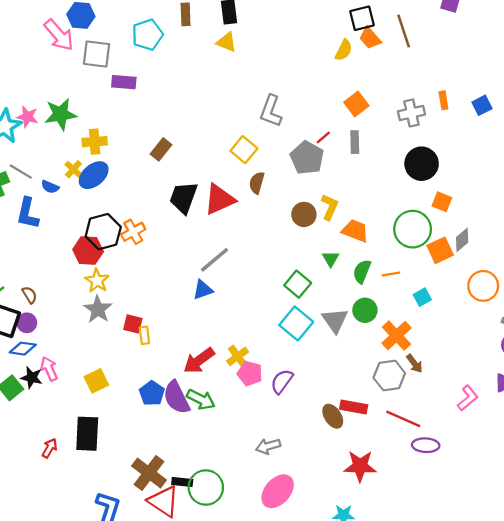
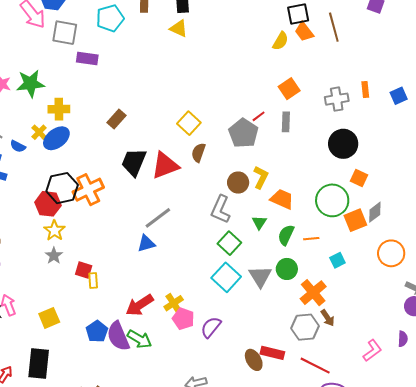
gray L-shape: (271, 111) -> (221, 209), moved
orange cross: (133, 232) -> (88, 190), size x1.4
gray star: (98, 309) -> (54, 256), size x0.7

